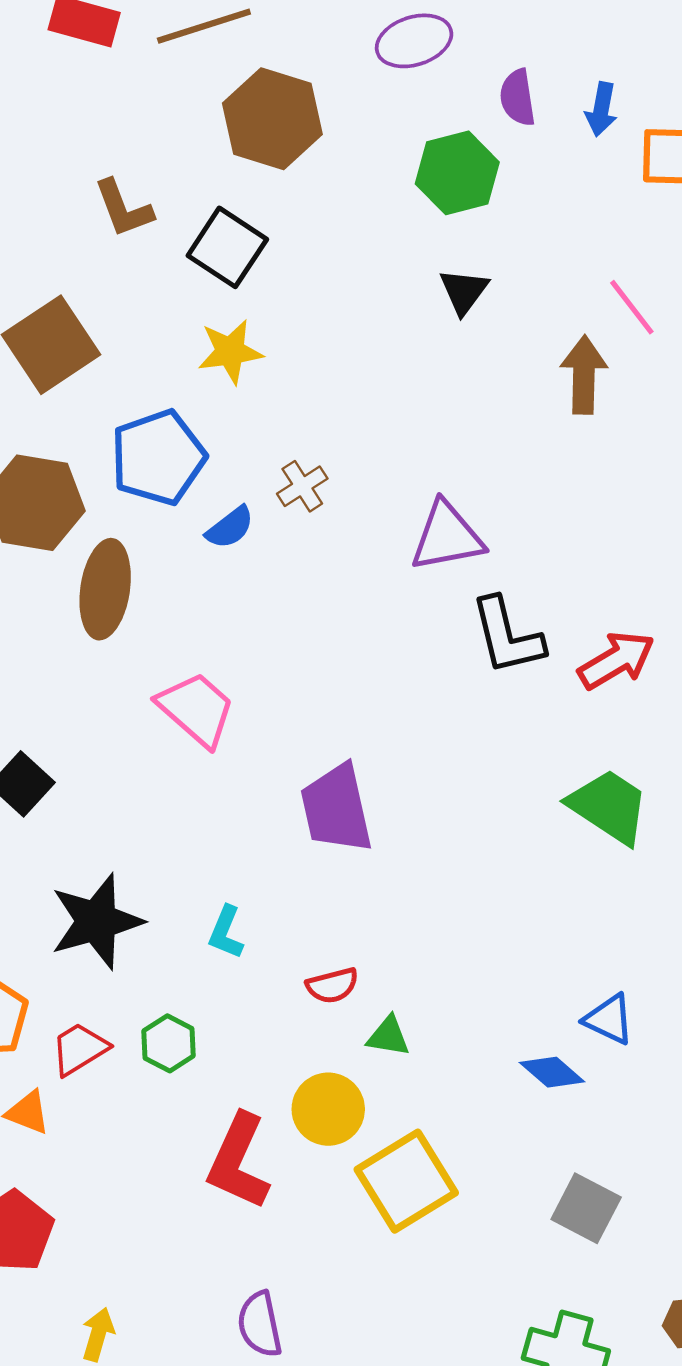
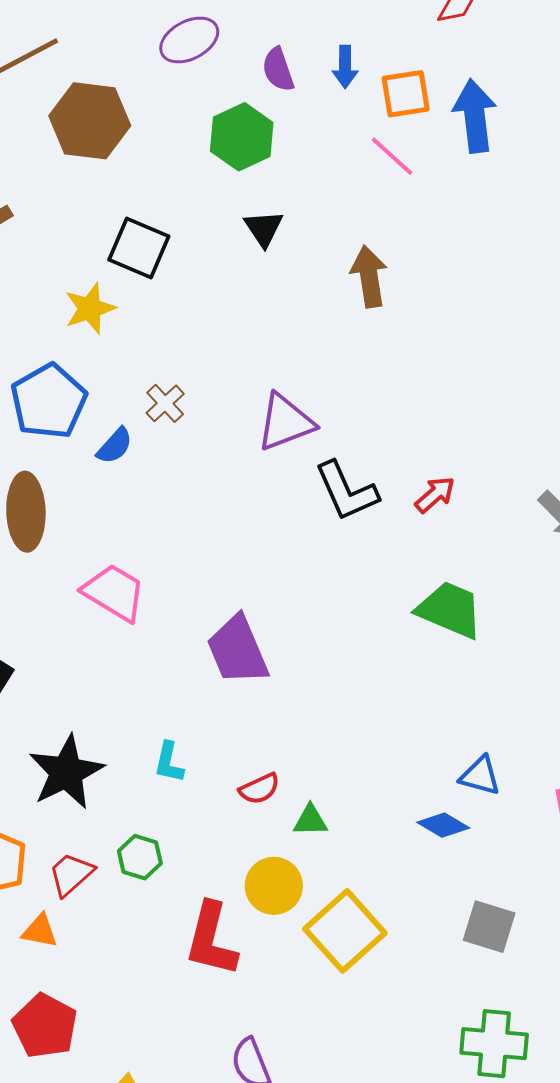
black square: (227, 247) -> (139, 248), moved
pink line: (632, 307) -> (392, 156), moved
red arrow: (616, 660) -> (435, 495), size x0.7

